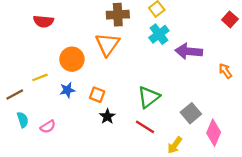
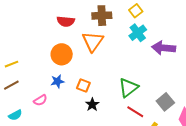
red semicircle: (43, 21) -> (66, 21), moved
yellow line: (40, 77) -> (12, 64), moved
cyan semicircle: (23, 120) -> (15, 115), moved, turned 80
pink semicircle: (48, 127) -> (40, 100), moved
red line: (145, 127) -> (135, 112), moved

